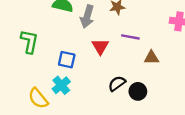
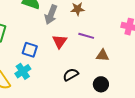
black circle: (138, 91) -> (101, 84), moved

